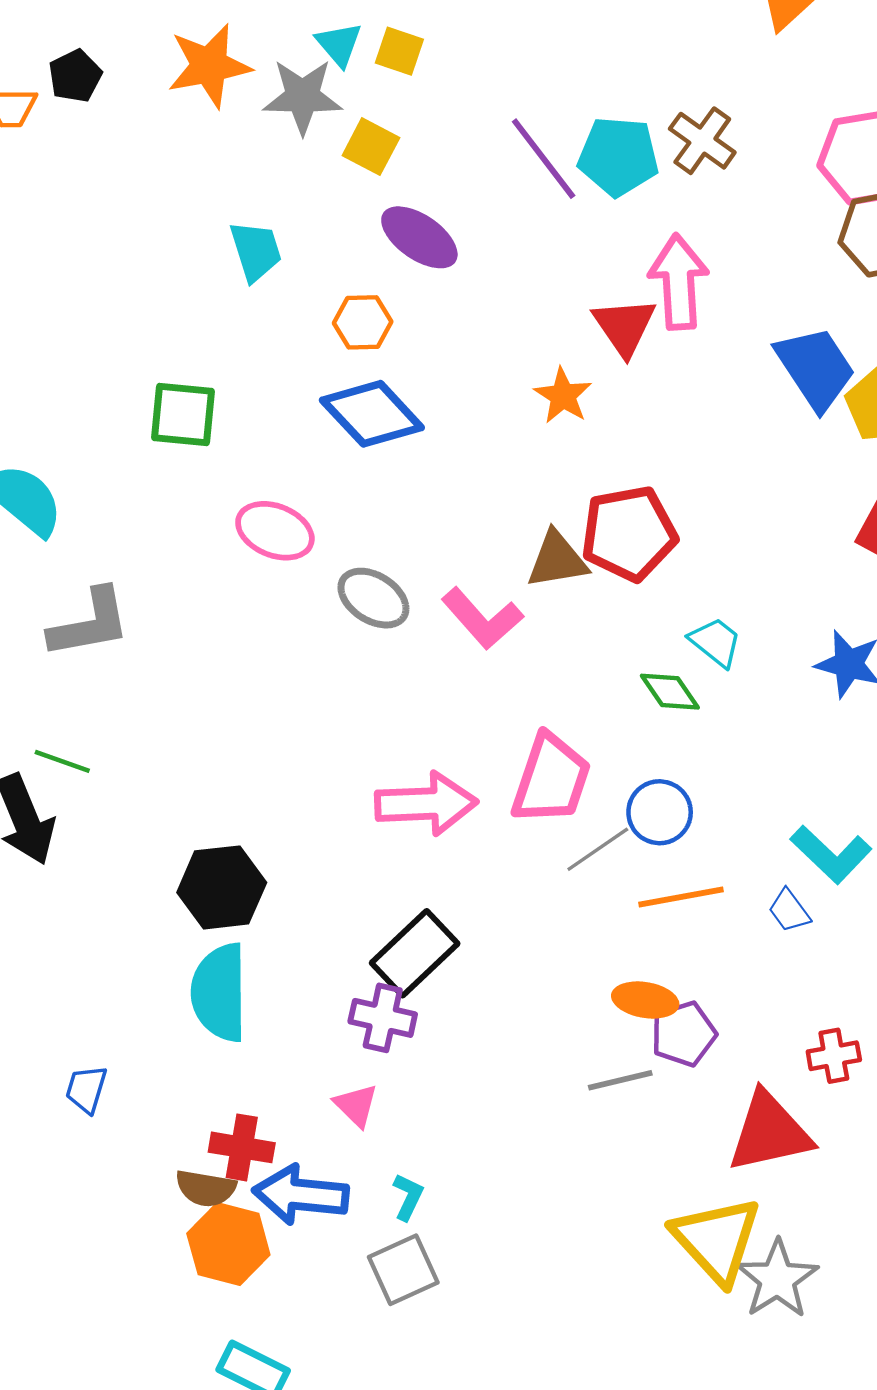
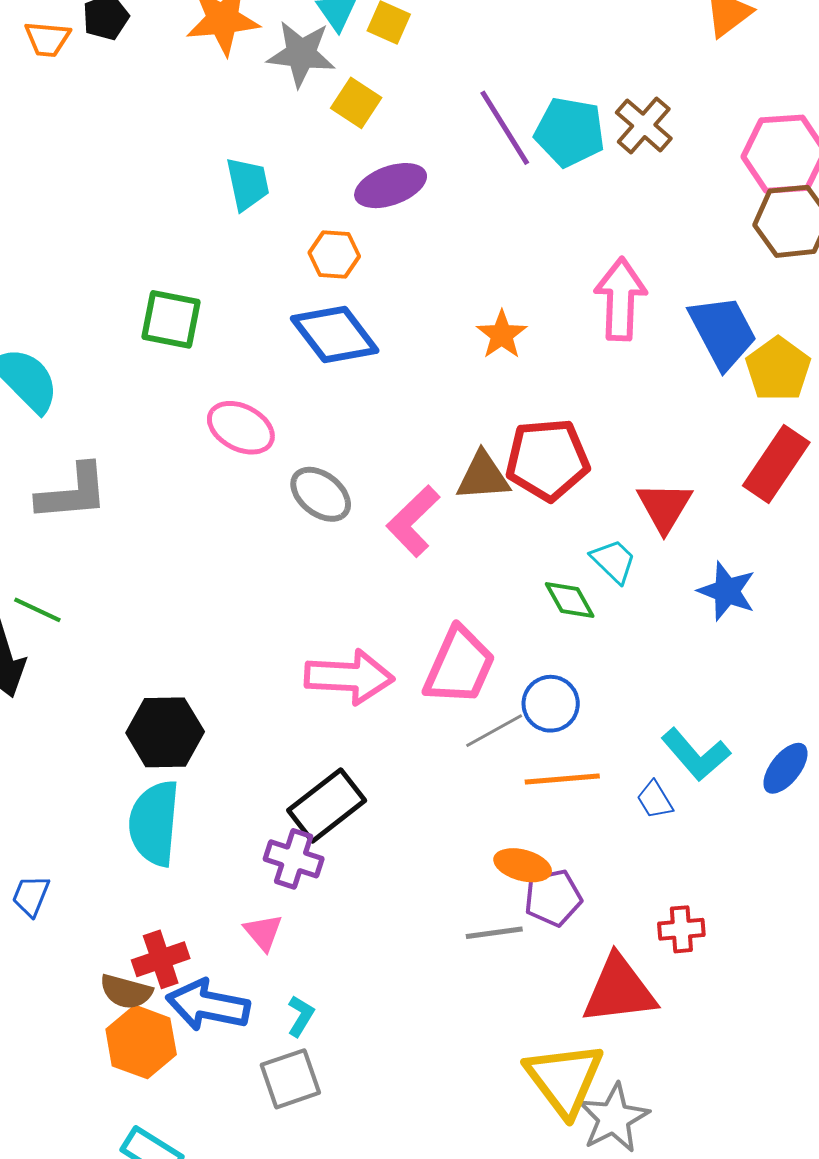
purple ellipse: (419, 237) -> (391, 186), turned -60
pink arrow: (679, 282) -> (620, 299), moved
red triangle: (624, 326) -> (664, 507), moved
pink L-shape: (482, 618) -> (413, 521), turned 82
red cross: (242, 1147) -> (161, 959), turned -34

